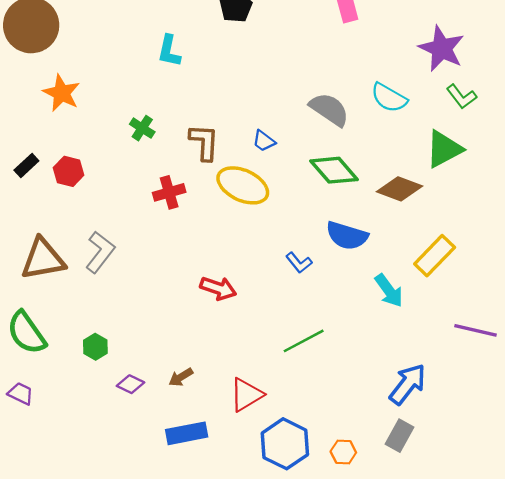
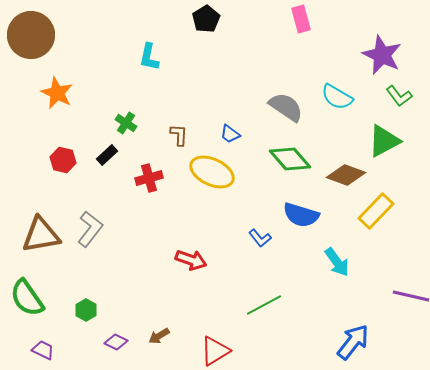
brown L-shape: (204, 142) -> (179, 135), size x0.7
black rectangle: (26, 166) -> (107, 155), moved
yellow rectangle: (435, 256) -> (376, 211), moved
purple trapezoid: (21, 394) -> (43, 350), moved

